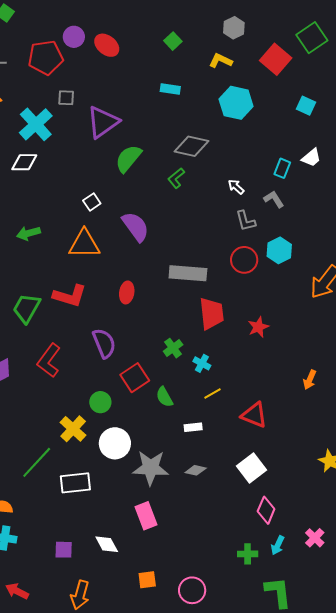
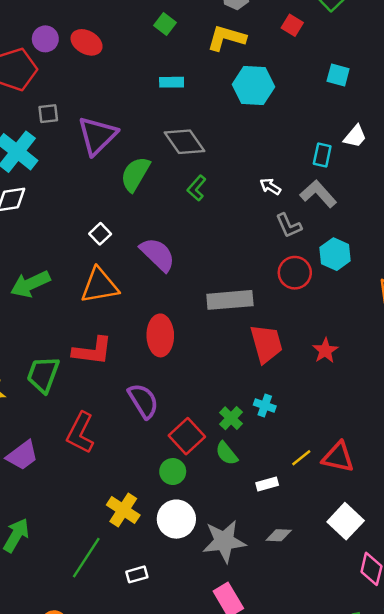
red square: (276, 59) -> (292, 25), size x0.6
yellow L-shape: (221, 61) -> (226, 38), size x1.4
gray diamond: (192, 146) -> (185, 142), moved, turned 52
gray L-shape: (274, 199) -> (318, 194), size x1.4
green arrow: (28, 233) -> (30, 284), size x1.4
red ellipse: (127, 292) -> (160, 335), size x1.5
green cross: (173, 348) -> (231, 418), moved
yellow line: (213, 394) -> (301, 458), moved
green circle: (100, 402) -> (173, 472), moved
white rectangle: (75, 483) -> (137, 574), size x0.6

